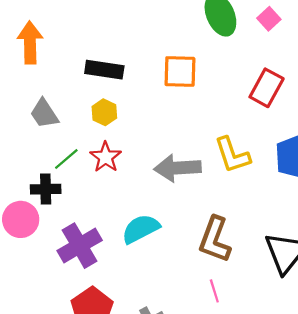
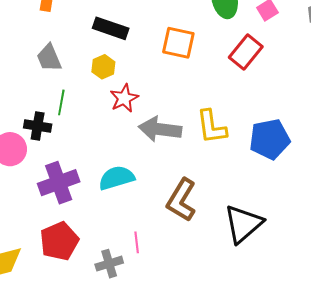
red rectangle: (267, 88) -> (246, 52), moved
red star: (106, 157) -> (124, 98), moved
green line: (66, 159) -> (61, 102), turned -50
pink line: (214, 291) -> (137, 242), moved

